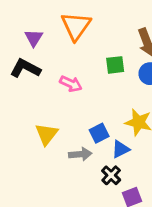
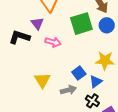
purple triangle: (34, 38) -> (37, 23), moved
green square: (115, 65) -> (81, 24), size x1.6

